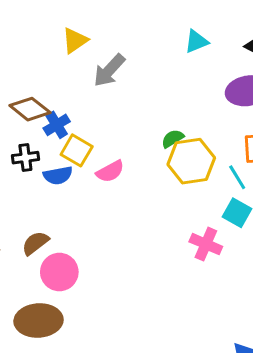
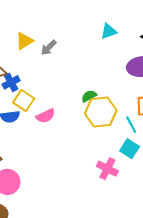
yellow triangle: (75, 41) -> (24, 41), moved
gray arrow: (109, 70) -> (49, 48), size x0.7

